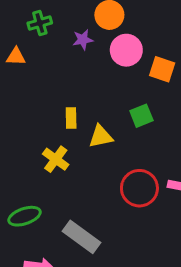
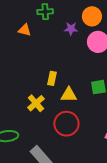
red circle: (139, 188) -> (66, 124), moved

